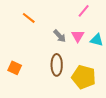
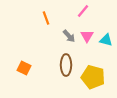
pink line: (84, 11) -> (83, 11), moved
orange line: (29, 18) -> (46, 18), moved, turned 32

